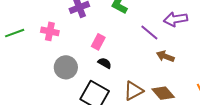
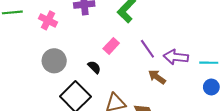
purple arrow: (176, 19) -> (176, 57), moved
pink rectangle: (98, 42) -> (111, 46), moved

